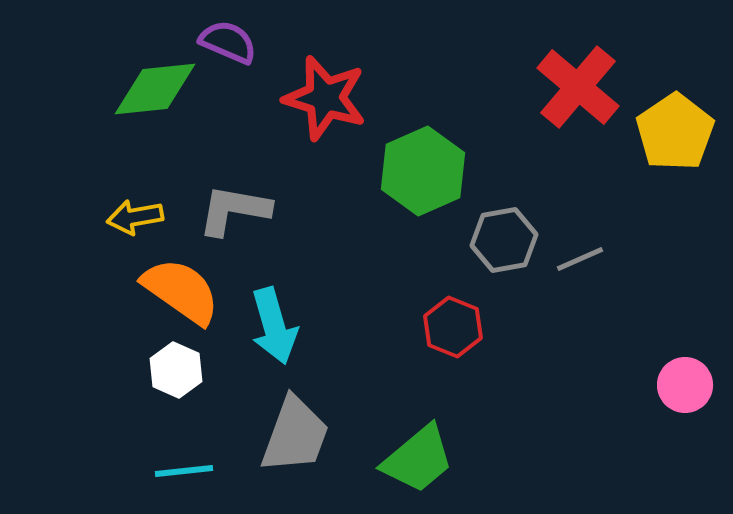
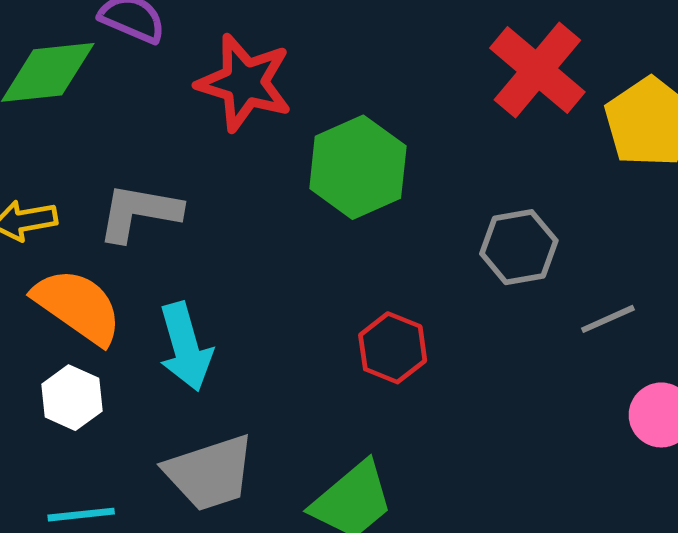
gray hexagon: (504, 240) -> (519, 247), moved
gray line: (580, 259) -> (608, 319), moved
gray trapezoid: (295, 435) -> (210, 473), turned 52

